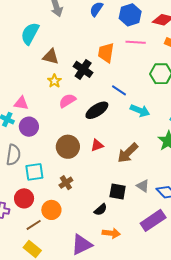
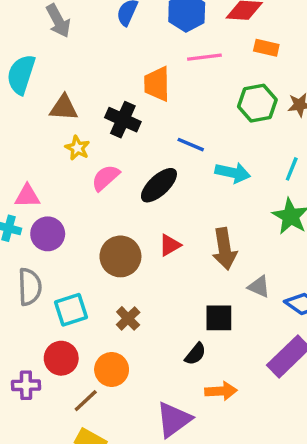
brown arrow: (128, 153) -> (224, 249), turned -45
gray triangle: (143, 186) -> (259, 287), moved

